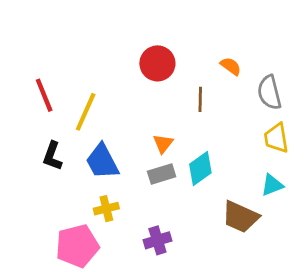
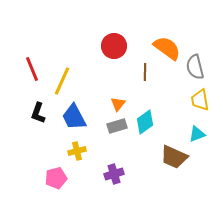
orange semicircle: (231, 66) -> (167, 48), size x1.8
pink pentagon: (77, 246) -> (56, 178), size x0.7

